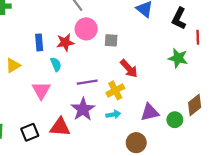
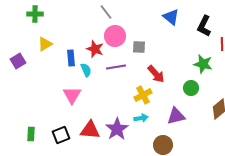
blue rectangle: (39, 42) -> (71, 58), moved
red star: (65, 42) -> (95, 49), turned 30
yellow triangle: (13, 65) -> (45, 44), moved
purple line: (87, 82) -> (116, 67), moved
purple star: (83, 109) -> (117, 129), moved
green circle: (175, 120) -> (191, 88), moved

